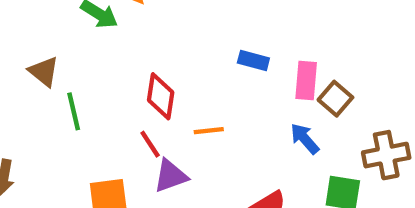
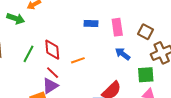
brown square: (335, 99) -> (146, 32), moved
green line: (74, 111) -> (29, 54), moved, turned 54
purple triangle: (171, 176) -> (50, 86), moved

